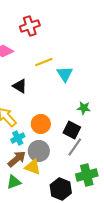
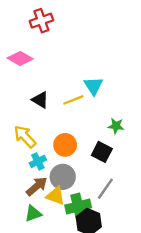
red cross: (30, 26) -> (41, 21), moved
yellow line: (44, 62) -> (73, 100), moved
gray line: (75, 147) -> (105, 189), moved
green cross: (87, 175) -> (78, 206), moved

